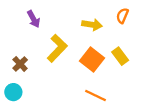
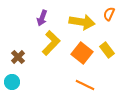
purple arrow: (34, 19) -> (42, 18), moved, turned 49
yellow arrow: (92, 25) -> (82, 22), size x1.4

